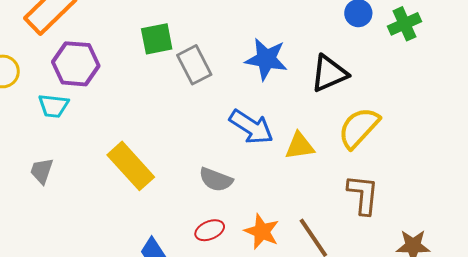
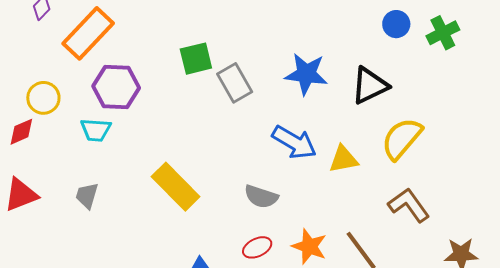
brown L-shape: (363, 195) -> (409, 205), turned -39

